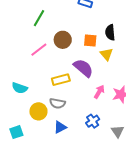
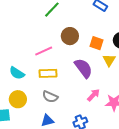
pink line: (39, 50) -> (44, 51), moved
yellow rectangle: (61, 80) -> (48, 73), moved
yellow circle: (38, 111) -> (18, 99), moved

